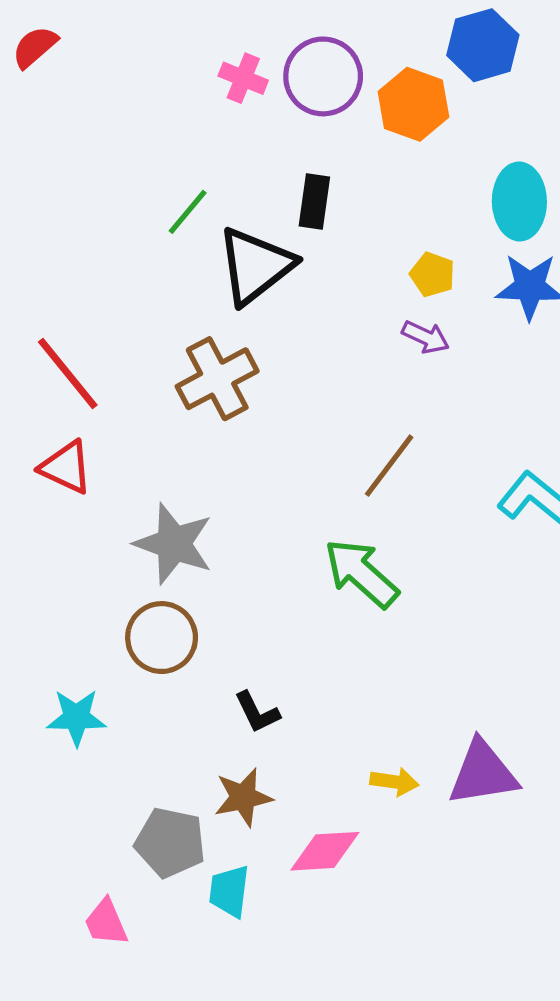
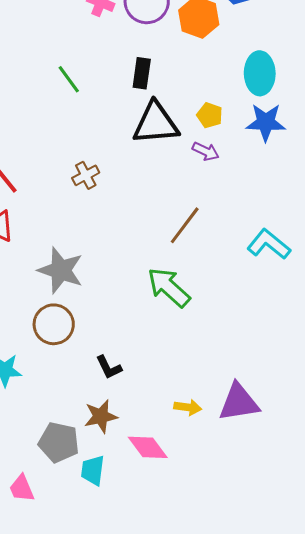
green line: (188, 212) -> (69, 79), turned -76
black triangle: (255, 266) -> (156, 123), moved, turned 33
brown cross: (217, 379) -> (86, 175), size x0.6
pink diamond: (325, 851) -> (148, 447), turned 57

